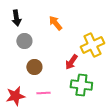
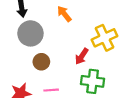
gray circle: (24, 41) -> (30, 33), size x1.5

